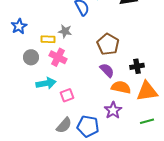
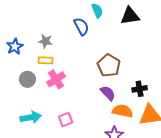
gray star: (65, 31) -> (45, 41), moved
pink cross: (58, 57) -> (56, 79), turned 30
cyan arrow: (46, 83) -> (31, 117), moved

